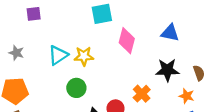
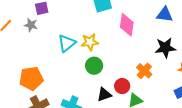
gray star: (16, 53) -> (31, 25), moved
green circle: (76, 88) -> (94, 66), moved

